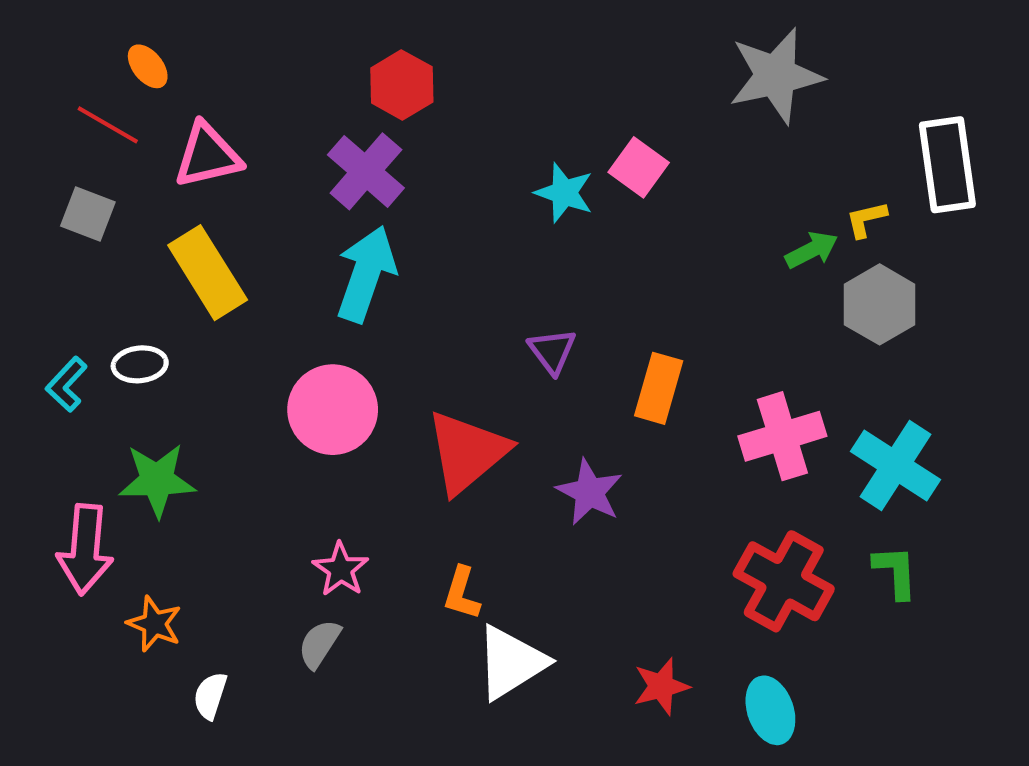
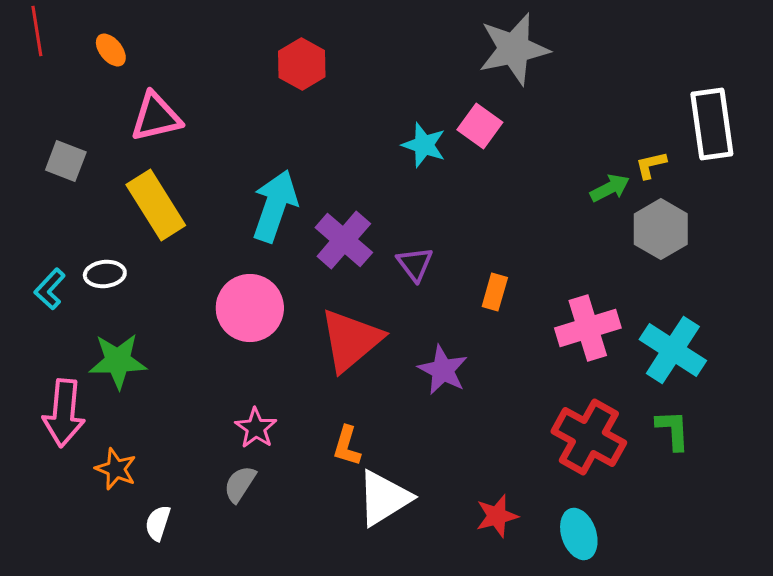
gray star: (776, 76) -> (514, 49), moved
red line: (108, 125) -> (37, 31), moved, turned 51
purple cross: (366, 171) -> (344, 240), moved
orange rectangle: (659, 388) -> (495, 292), size x0.7

